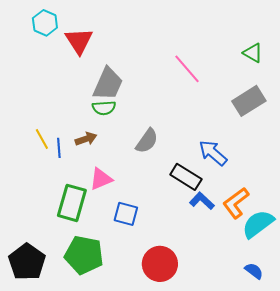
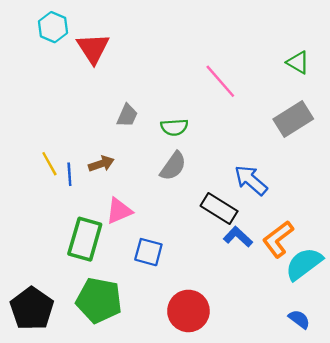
gray trapezoid: (108, 84) -> (127, 115), moved, size x0.6
green semicircle: (104, 108) -> (174, 127), moved

